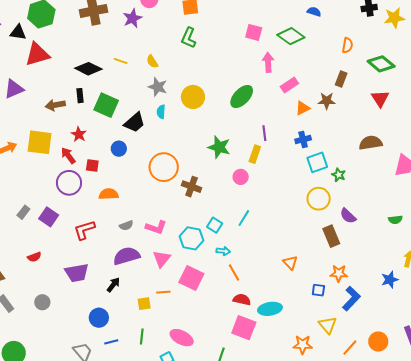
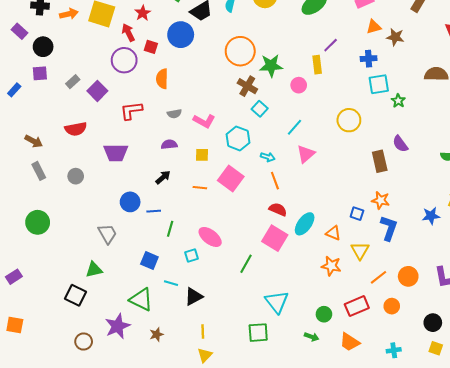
brown star: (327, 101) -> (395, 37), moved
purple line: (264, 133) -> (331, 45), turned 42
green star: (219, 147) -> (271, 66), moved, turned -30
blue circle: (119, 149) -> (181, 35), size x1.6
yellow rectangle: (255, 154) -> (317, 65), turned -36
orange circle: (164, 167) -> (240, 51), moved
orange semicircle: (109, 194) -> (162, 79), turned -96
yellow circle: (319, 199) -> (349, 120), moved
cyan square: (215, 225) -> (260, 109), moved
purple semicircle: (127, 256) -> (169, 144), size x0.6
red semicircle: (34, 257) -> (76, 129), size x1.5
pink triangle: (162, 259) -> (306, 154), moved
orange triangle: (290, 263) -> (333, 233), moved, turned -35
black arrow: (113, 285) -> (163, 177), moved
blue L-shape: (351, 299) -> (389, 228), turned -35
yellow square: (144, 304) -> (202, 155), moved
cyan ellipse: (270, 309) -> (305, 224), turned -55
blue line: (111, 342) -> (154, 211), moved

